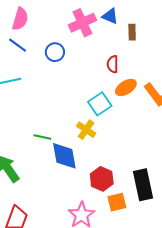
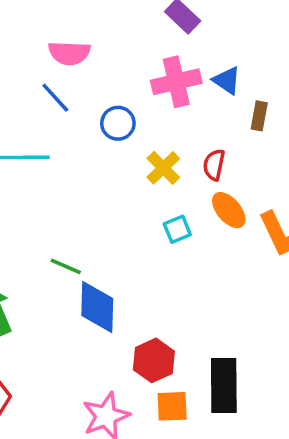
pink semicircle: (20, 19) -> (69, 53), turned 65
orange ellipse: (126, 87) -> (229, 210), turned 70
cyan square: (100, 104) -> (177, 229), size x0.7
yellow cross: (86, 130) -> (163, 168), moved

